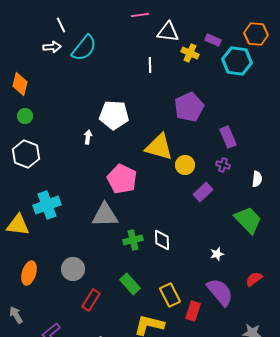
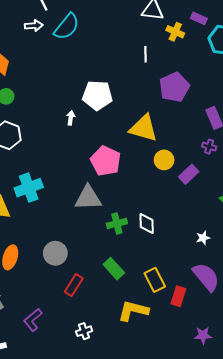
white line: (150, 65) -> (146, 54), moved
yellow circle: (185, 165) -> (164, 160), moved

